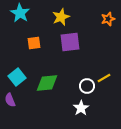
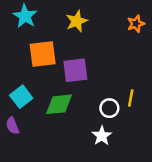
purple square: (70, 42) -> (75, 70), moved
orange square: (34, 43) -> (43, 54), size x1.6
yellow line: (104, 78) -> (131, 98), turned -48

